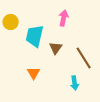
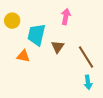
orange triangle: (34, 73) -> (23, 56), moved, turned -48
cyan arrow: (75, 83) -> (88, 82), moved

